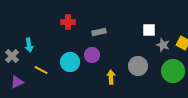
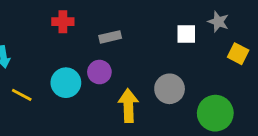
gray star: (163, 45) -> (218, 22), moved
green circle: (173, 71) -> (215, 113), moved
yellow arrow: (111, 77) -> (128, 106), size x1.5

